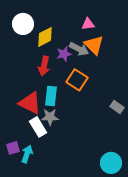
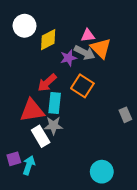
pink triangle: (88, 24) -> (88, 35), moved
red arrow: (44, 66) -> (47, 83), moved, turned 36
red triangle: (30, 103) -> (32, 111), turned -35
gray rectangle: (117, 107) -> (125, 115), turned 32
cyan circle: (111, 163) -> (102, 172), moved

